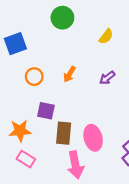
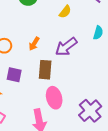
purple arrow: (107, 78) -> (66, 47), size x1.6
brown rectangle: (64, 133) -> (45, 70), moved

